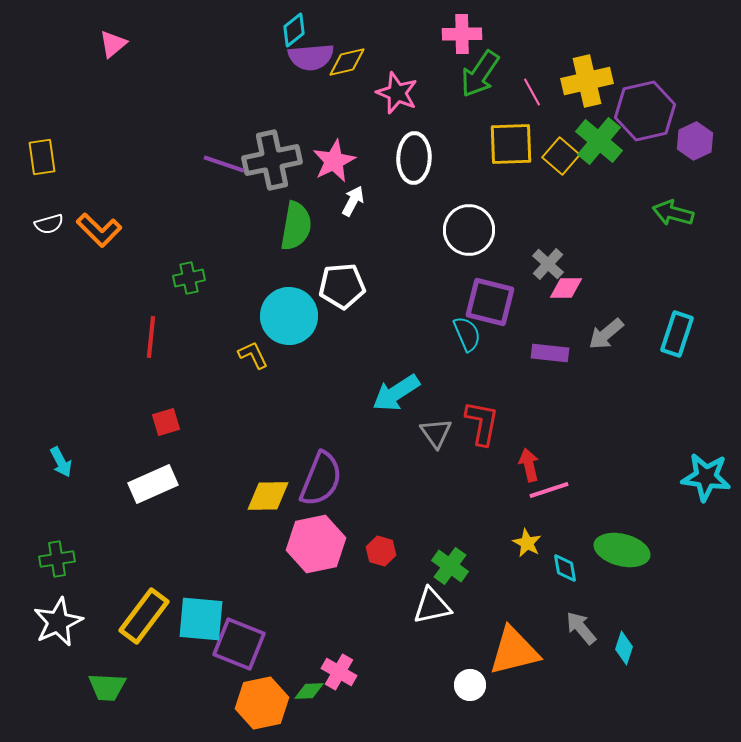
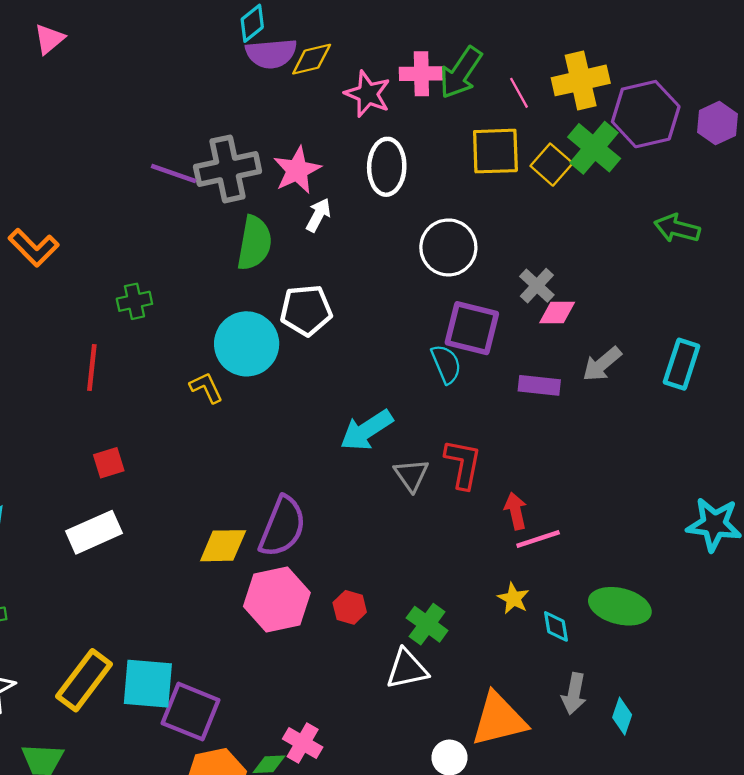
pink cross: (462, 34) -> (421, 74), moved
purple hexagon: (695, 141) -> (717, 123), moved
gray arrow: (581, 628) -> (574, 694), turned -129

